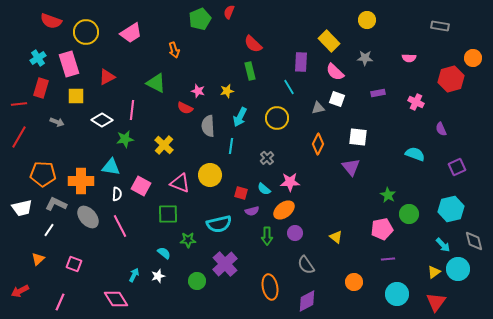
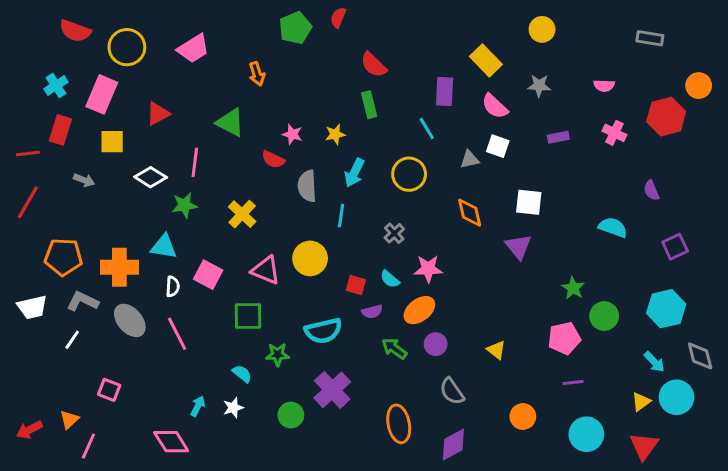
pink rectangle: (69, 64) -> (102, 94), turned 40
pink cross: (416, 102) -> (614, 133), moved
orange diamond: (318, 144) -> (470, 213), turned -40
green arrow: (267, 236) -> (394, 349), turned 126
orange triangle: (38, 259) -> (69, 419), moved

